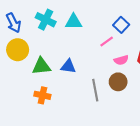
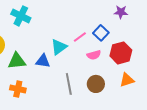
cyan triangle: (74, 22) -> (59, 47), moved, turned -36
blue square: (121, 25) -> (101, 33), moved
brown circle: (118, 82) -> (96, 84), moved

